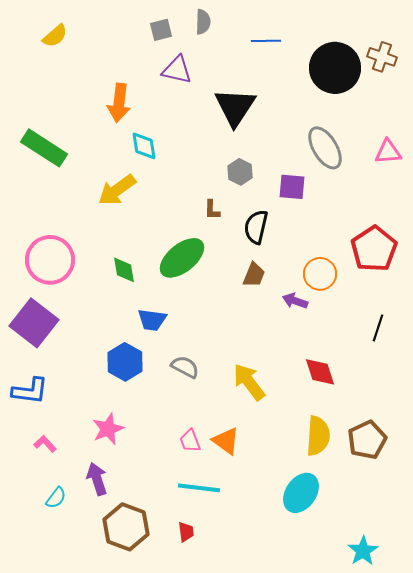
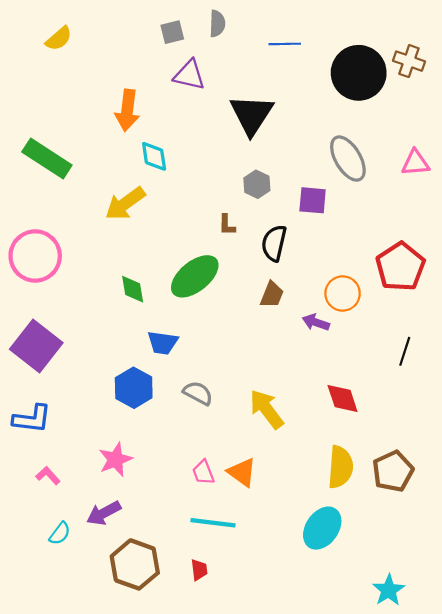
pink circle: (50, 260) -> (35, 256), moved
purple arrow: (97, 479) -> (104, 513), turned -100

